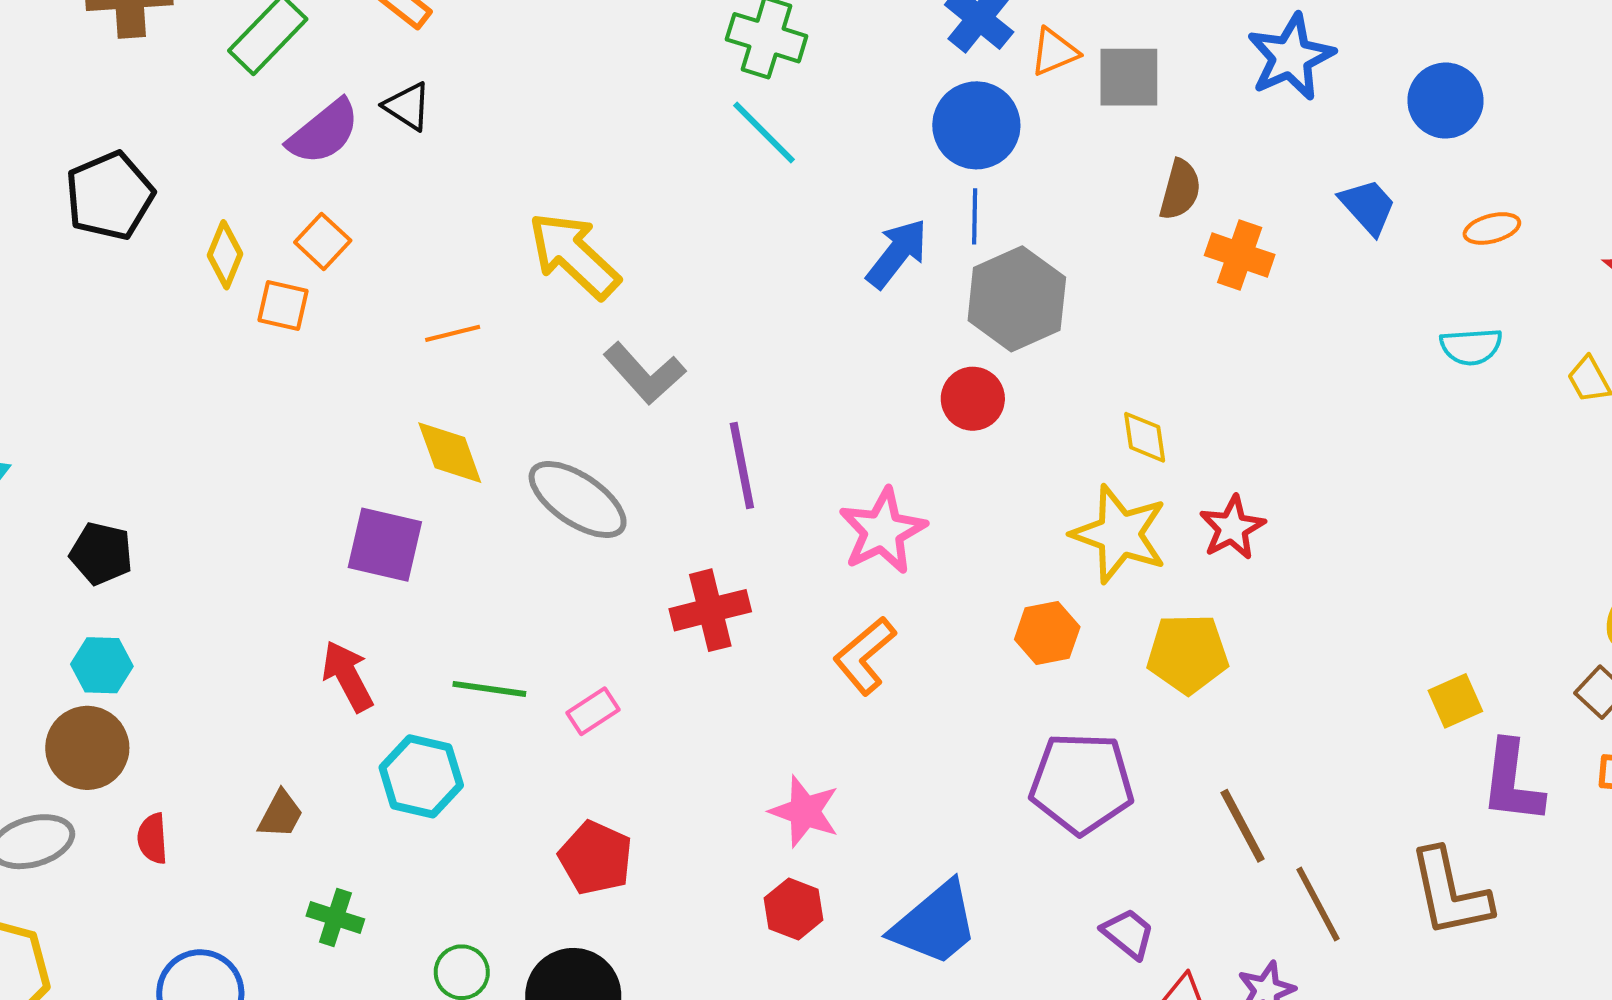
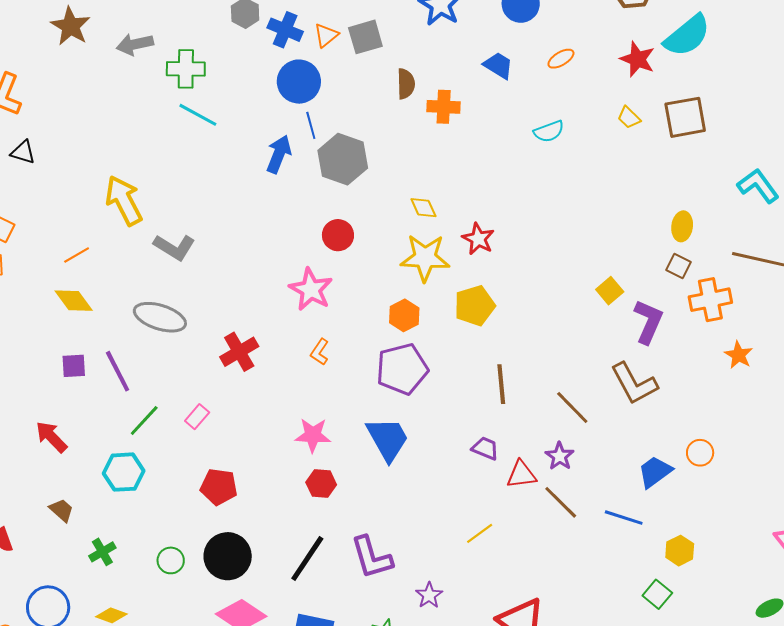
yellow arrow: (574, 255) -> (124, 200), turned 36
cyan semicircle: (1471, 347) -> (549, 131), moved
red circle: (973, 399) -> (338, 235), moved
yellow diamond: (450, 453) -> (74, 301), moved
purple line: (742, 466) -> (118, 371), moved
purple square: (385, 545) -> (74, 366), size x0.7
orange L-shape: (865, 656) -> (320, 352), size x0.7
red arrow: (348, 676) -> (51, 437), moved
green line: (489, 689) -> (144, 421), turned -39
purple L-shape: (1512, 782) -> (648, 322), turned -147
purple pentagon: (1082, 783) -> (402, 369), moved
brown trapezoid: (281, 814) -> (61, 510), turned -60
brown line: (1243, 826) -> (501, 384), moved, turned 39
green cross: (335, 917) -> (102, 552), turned -32
blue trapezoid: (935, 924) -> (388, 439), moved, turned -63

